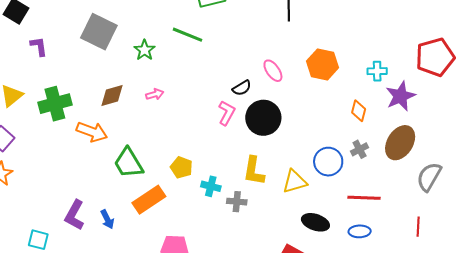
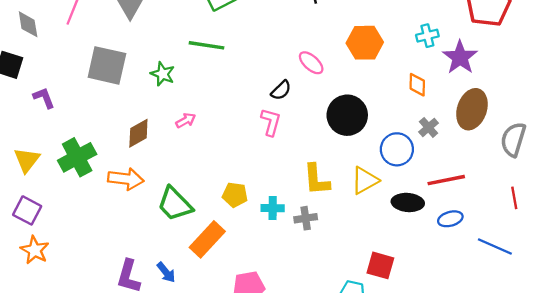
black circle: (263, 118) -> (347, 115), moved
black ellipse: (315, 222) -> (408, 202), moved

